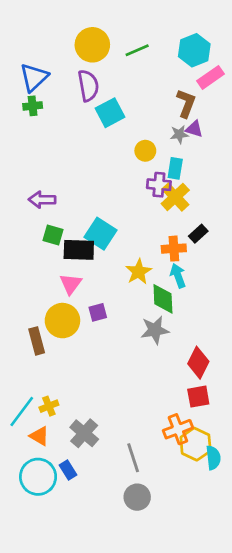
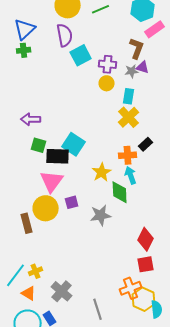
purple cross: (159, 185) -> (108, 64), moved
pink triangle: (71, 284) -> (52, 181), size x1.4
gray star: (155, 330) -> (101, 215), moved

